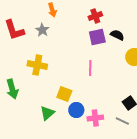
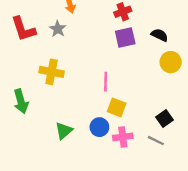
black semicircle: (117, 35) -> (160, 35), moved
pink line: (90, 68) -> (106, 82), moved
yellow square: (64, 94) -> (117, 107), moved

